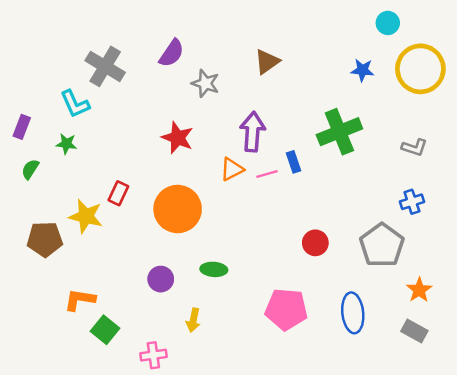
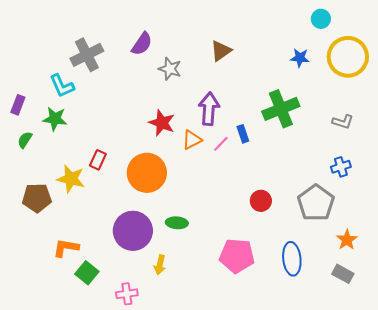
gray cross: (105, 66) -> (87, 55), turned 32
red star: (178, 138) -> (162, 123), moved
green star: (66, 144) -> (55, 119), size x1.4
pink line: (267, 174) -> (221, 144), turned -30
purple circle: (161, 279) -> (133, 231), size x1.8

